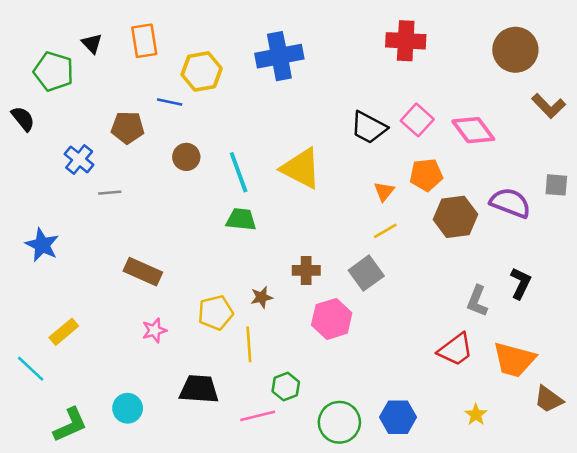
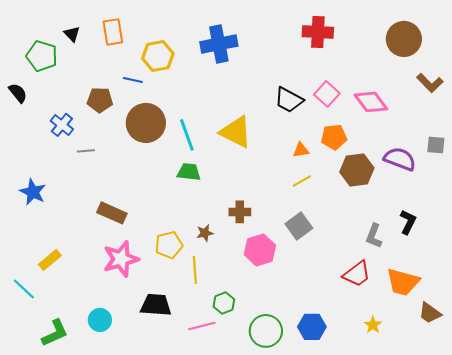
brown circle: (186, 157) -> (146, 123), size x1.8
orange triangle: (384, 191) -> (301, 150), turned 42
gray square: (366, 273) -> (299, 226), moved
pink star: (154, 330) -> (121, 259), size x1.8

